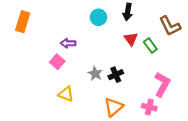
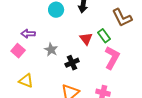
red triangle: (131, 39) -> (86, 39), moved
gray star: (95, 74) -> (51, 50), moved
pink L-shape: (162, 84) -> (112, 58), moved

